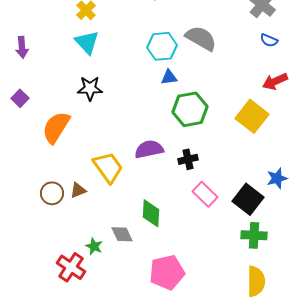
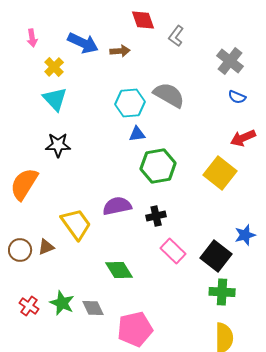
green diamond: (151, 213) -> (119, 270), turned -36
gray diamond: (122, 234) -> (93, 308), moved
green star: (94, 246) -> (62, 303), size x1.4
red cross: (71, 267) -> (29, 306), moved, size x0.7

